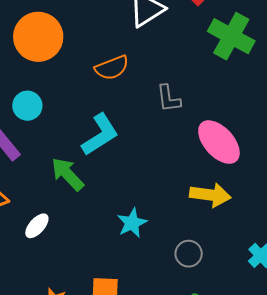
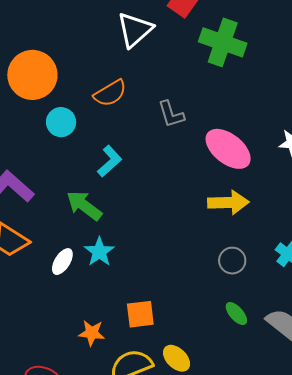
cyan circle: (27, 106) -> (61, 122), moved
cyan L-shape: (100, 135) -> (110, 161), size x0.7
cyan star: (132, 223) -> (99, 252), moved
gray circle: (189, 254) -> (232, 261), moved

